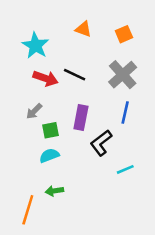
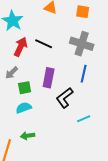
orange square: (124, 34) -> (83, 12), turned 32
gray cross: (123, 75) -> (82, 44), turned -30
red arrow: (46, 78) -> (21, 47), turned -84

